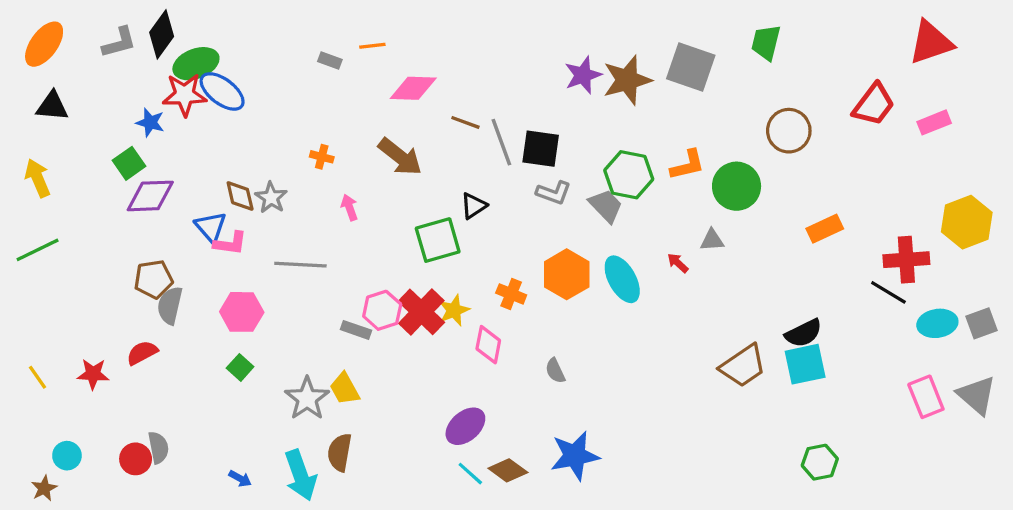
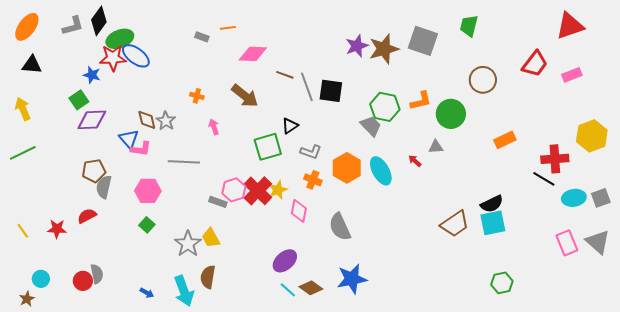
gray L-shape: (554, 193) -> (311, 152), moved
gray semicircle: (555, 371) -> (340, 227), size x1.8

